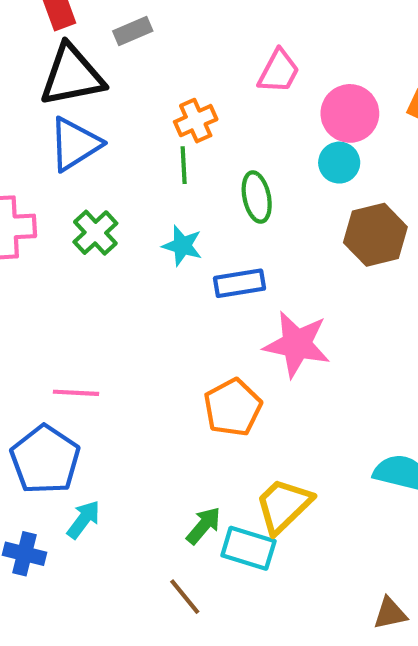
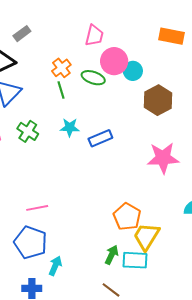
pink circle: (350, 113) -> (114, 61), moved
green ellipse: (257, 197) -> (93, 78), moved, turned -45
pink star: (297, 344) -> (163, 158), moved
orange pentagon: (233, 407) -> (127, 217), moved

